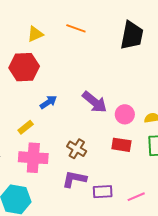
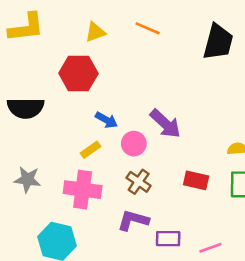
blue arrow: (48, 102) -> (106, 120), turned 60
pink circle: (125, 114) -> (134, 144), moved
yellow rectangle: (26, 127) -> (91, 150), moved

